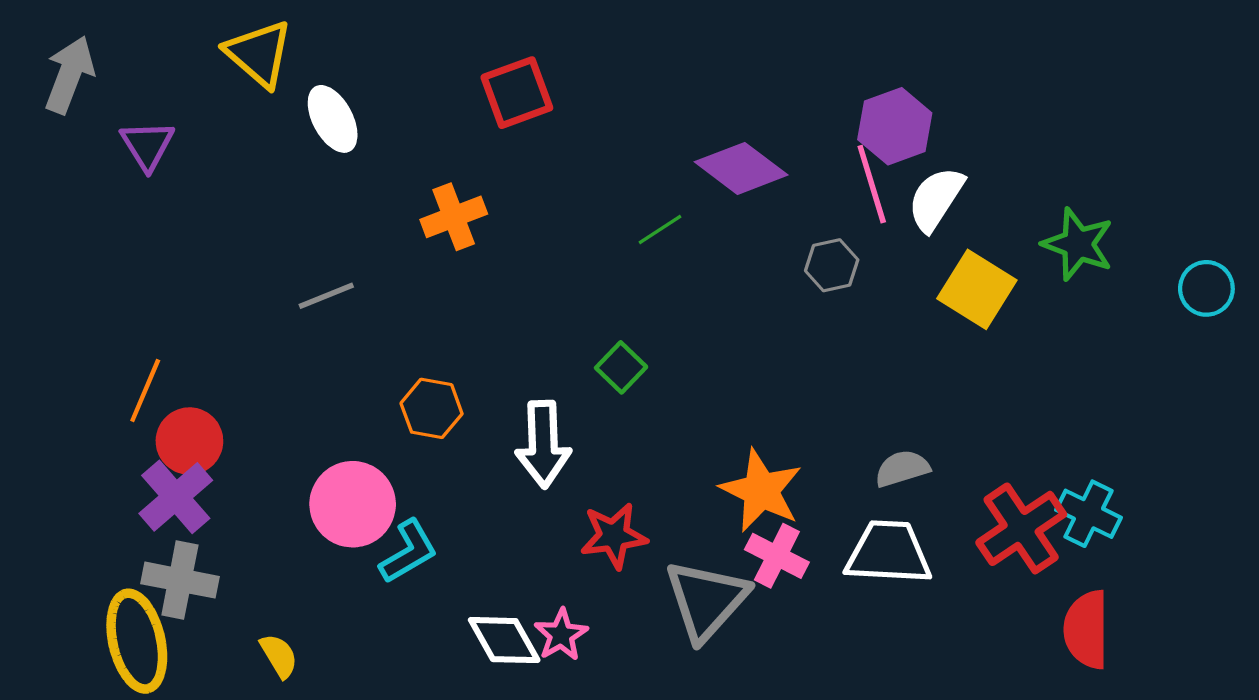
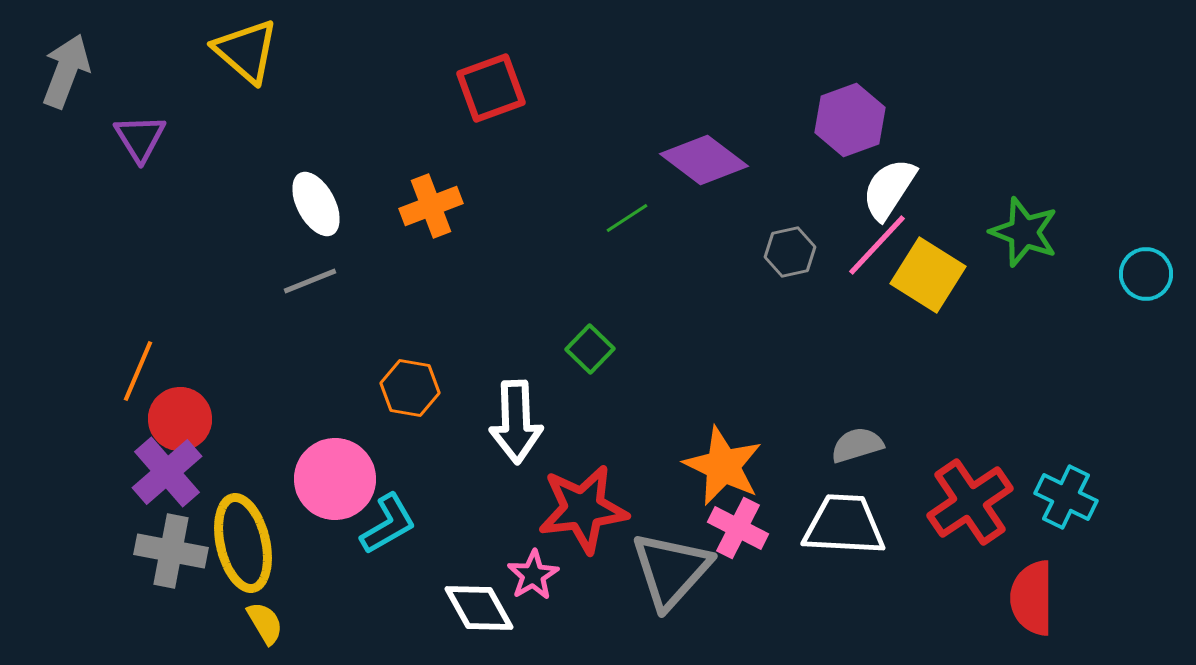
white ellipse: (333, 119) -> (316, 204), moved
pink line: (872, 184) -> (877, 245), moved, turned 60
cyan cross: (1089, 514) -> (1066, 497), moved
red star: (614, 536) -> (583, 509), size x1.4
pink star: (561, 635) -> (533, 575), moved
yellow ellipse: (137, 641) -> (243, 543), moved

